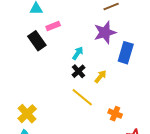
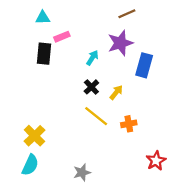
black rectangle: (37, 41) -> (44, 54), turned 42
cyan arrow: (78, 53) -> (92, 58), moved
orange cross: (115, 114) -> (129, 124), moved, turned -32

